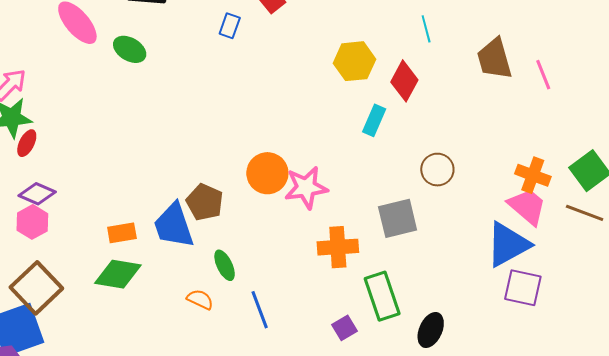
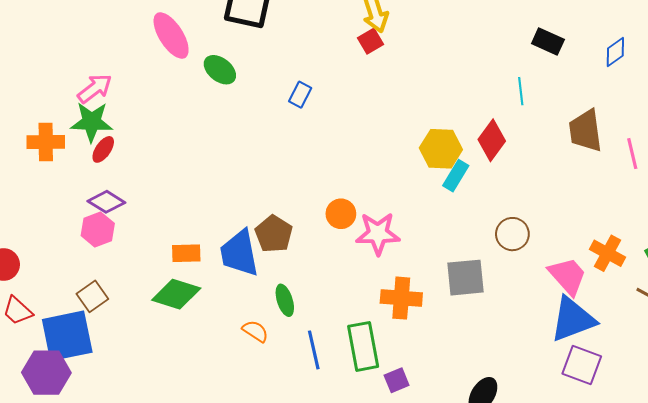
blue rectangle: (230, 26) -> (300, 95), moved
yellow hexagon: (354, 61) -> (441, 149), moved
orange circle: (267, 173) -> (341, 214), size x0.7
pink trapezoid: (527, 206) -> (568, 276), moved
brown square: (36, 288) -> (92, 296), size x0.6
green rectangle: (382, 296) -> (363, 346), moved

